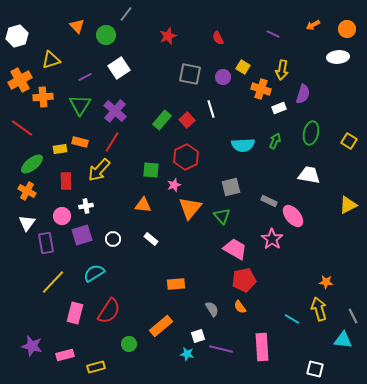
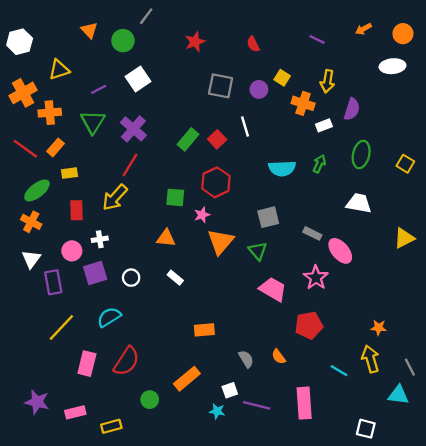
orange rectangle: (80, 142) -> (56, 147), moved, turned -63
red pentagon: (244, 280) -> (309, 325), moved

